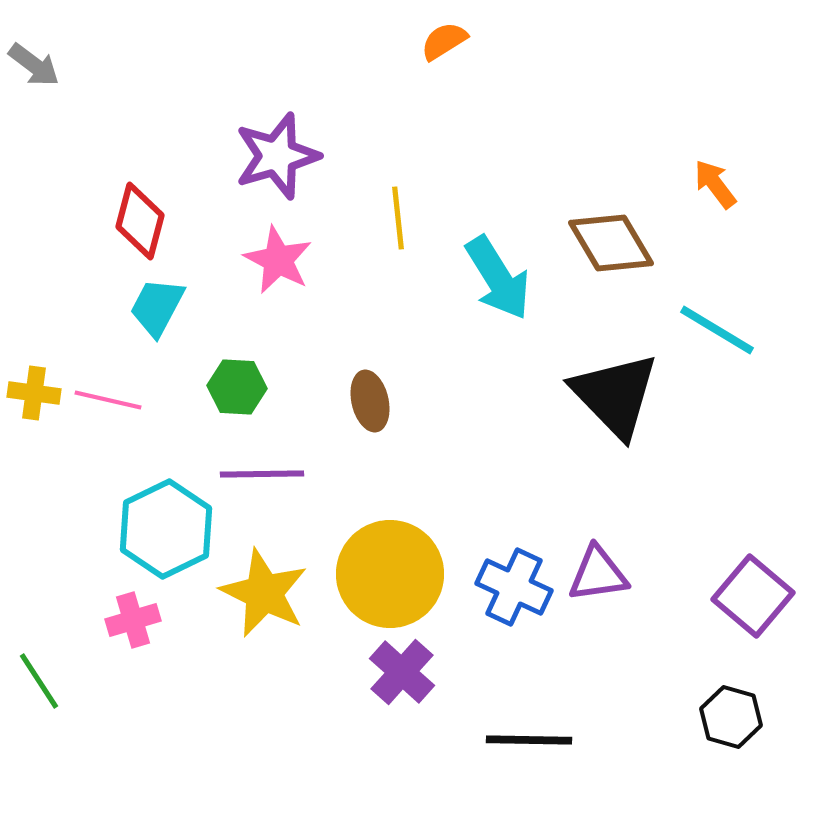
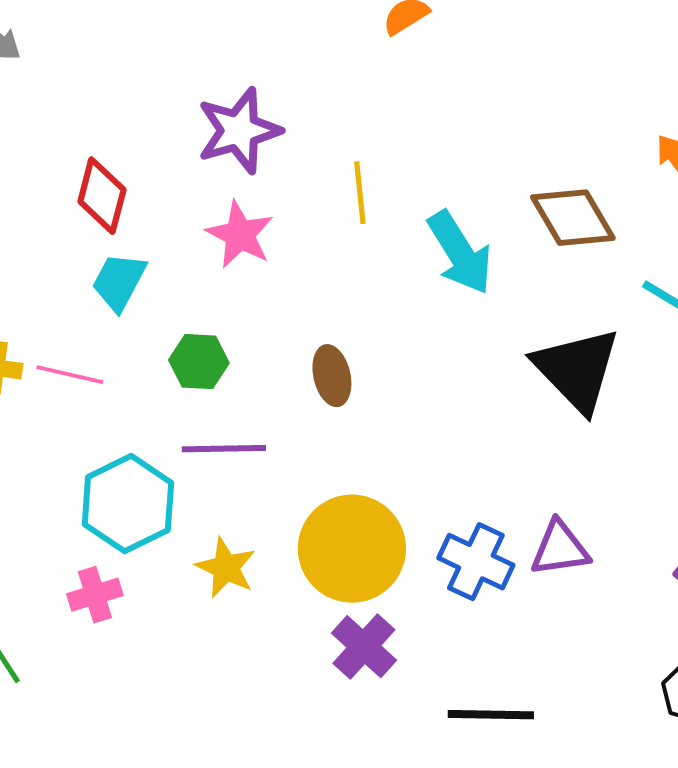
yellow star: (264, 593) -> (226, 568), size x0.7

